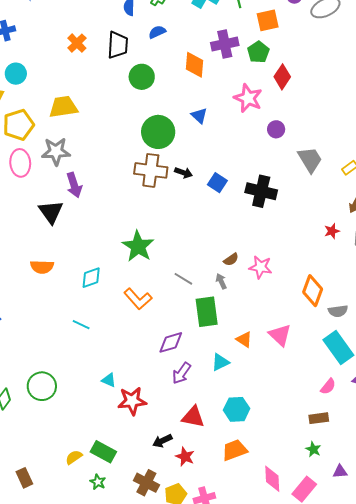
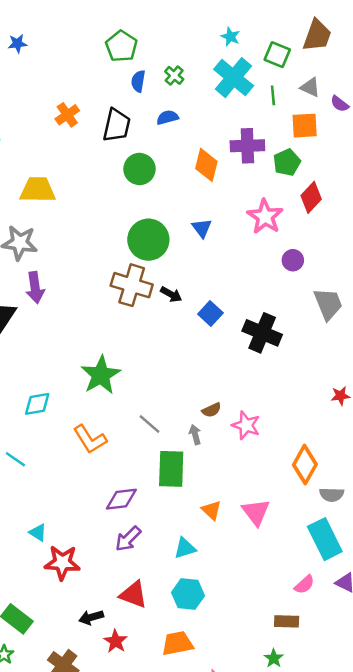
cyan triangle: (220, 362) -> (185, 548), moved

